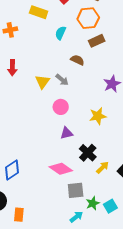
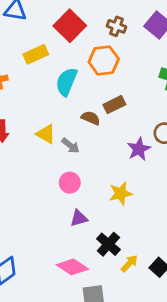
yellow rectangle: (39, 12) -> (36, 54), turned -42
cyan semicircle: (61, 33) -> (67, 82), size x1.5
brown rectangle: (97, 41) -> (114, 105), moved
yellow triangle: (42, 82) -> (46, 134), moved, turned -35

